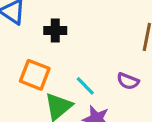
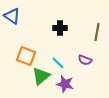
black cross: (55, 31) -> (60, 28), moved

